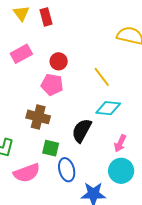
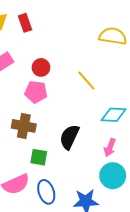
cyan diamond: (108, 108) -> (114, 115), moved
blue ellipse: (67, 170) -> (46, 192), moved

